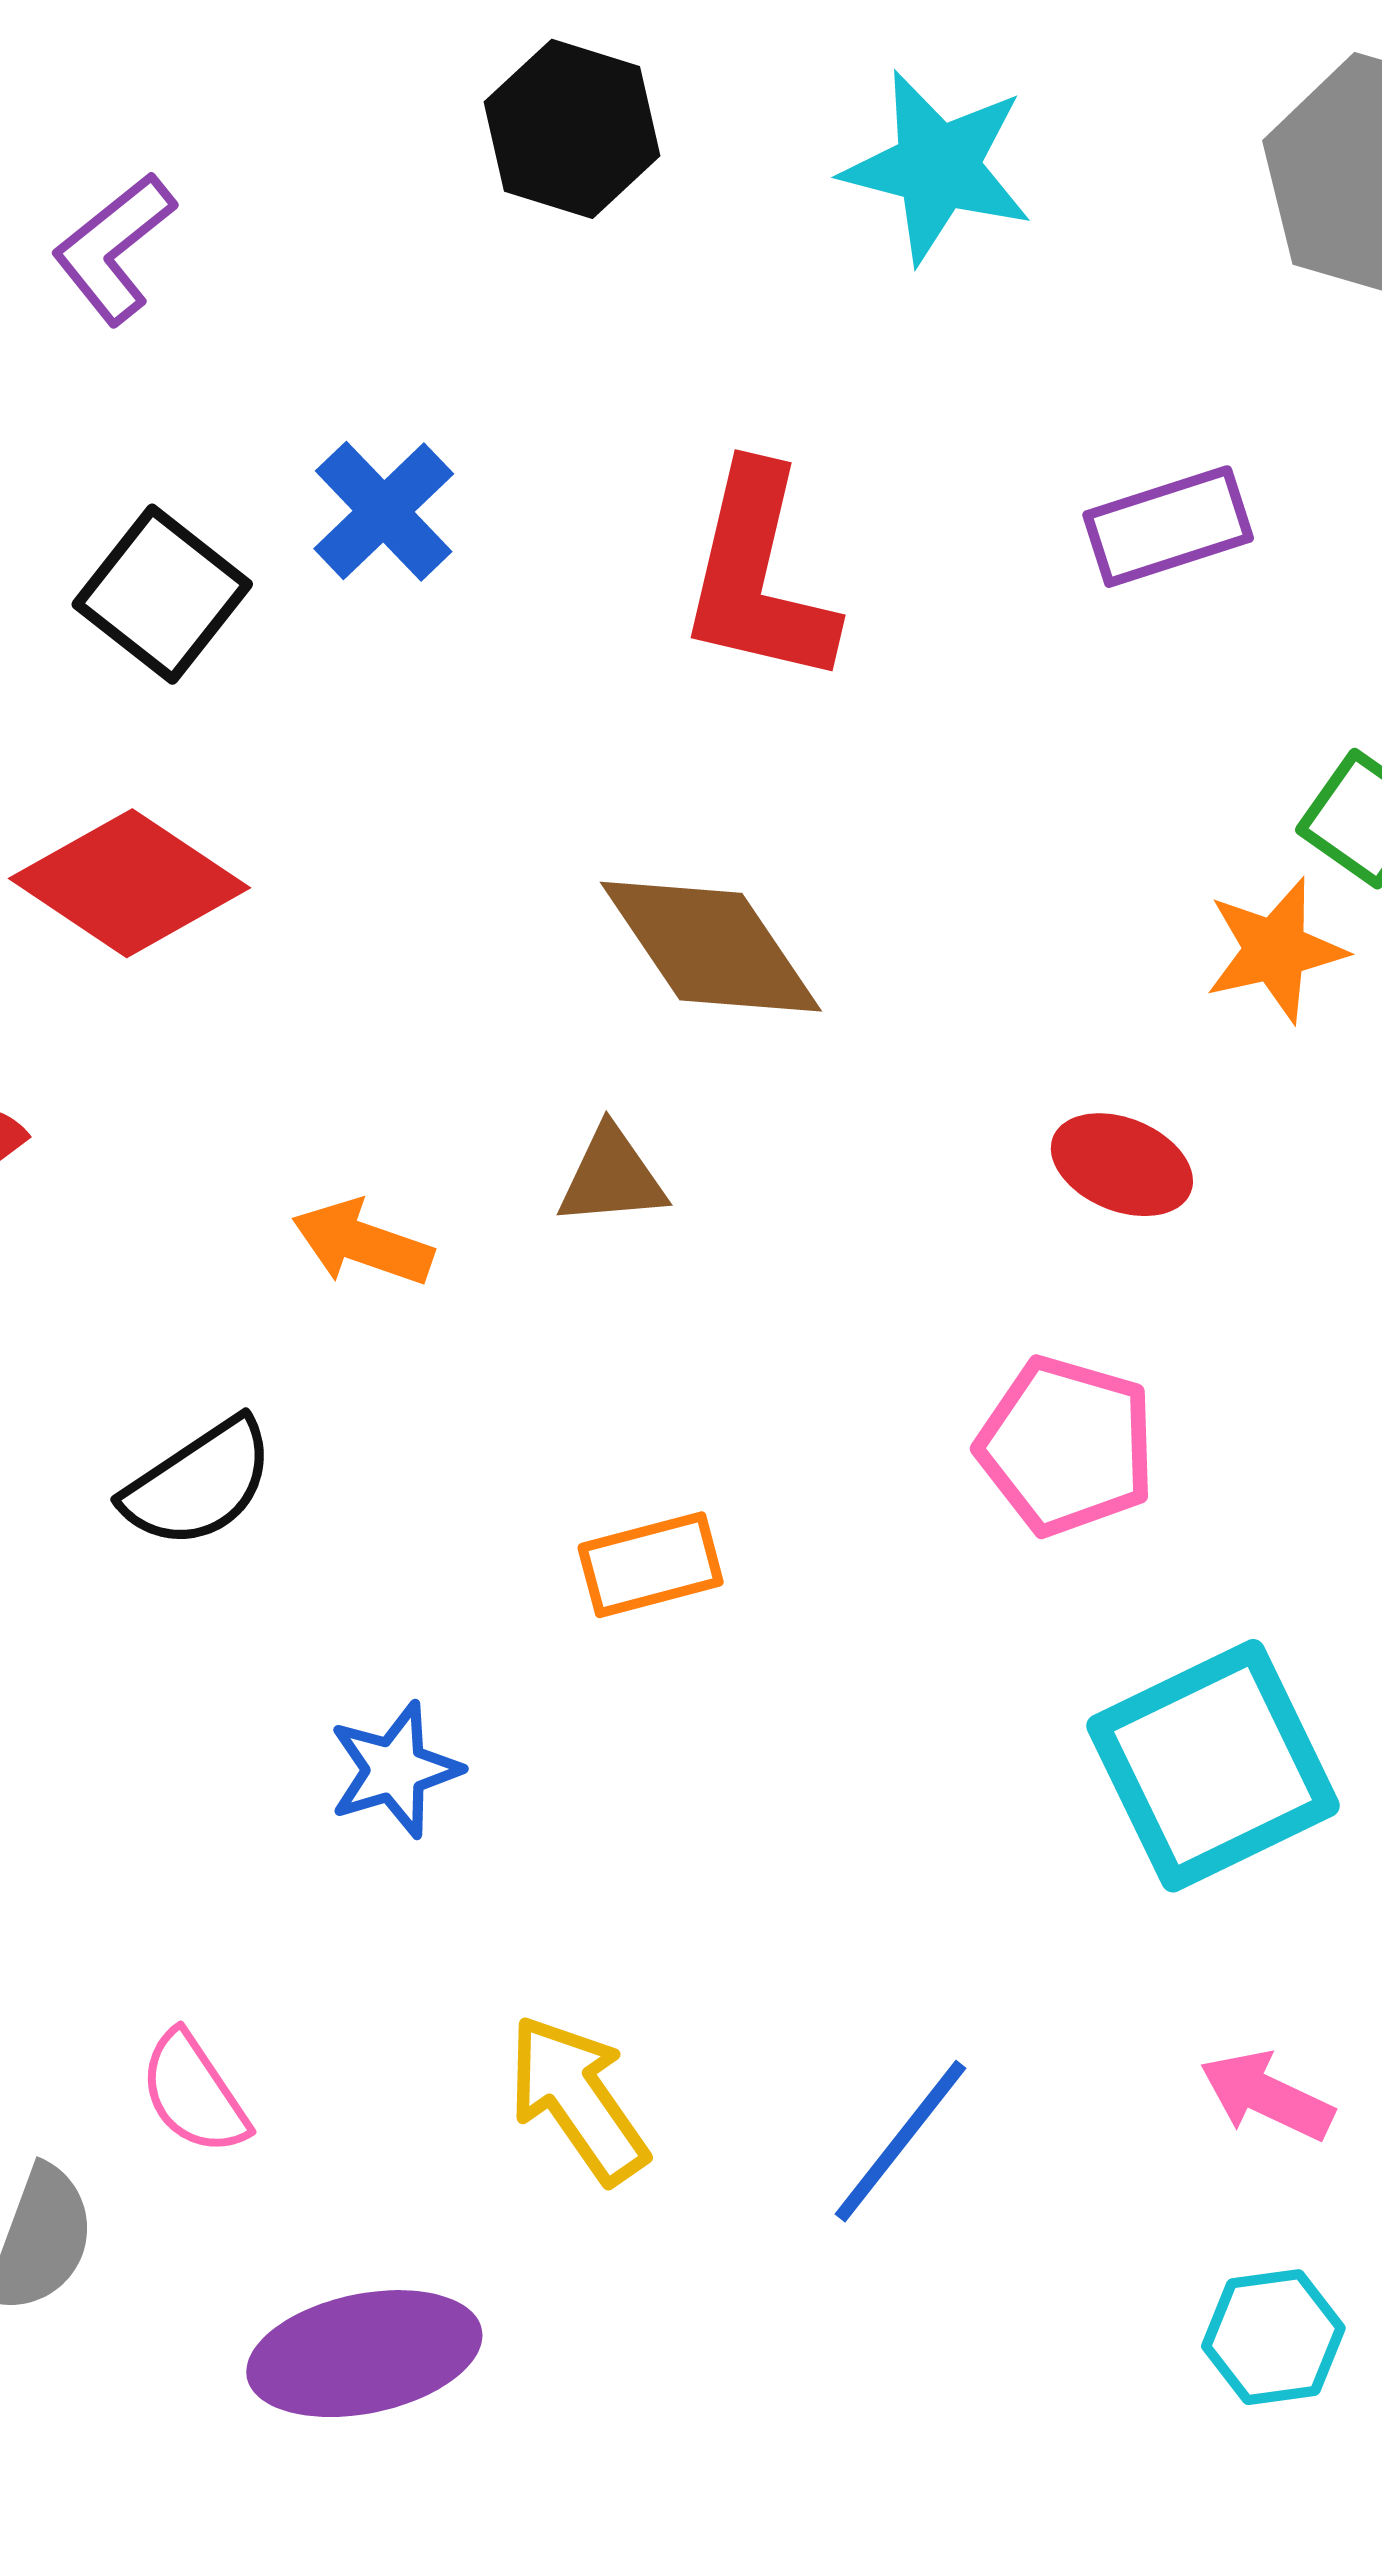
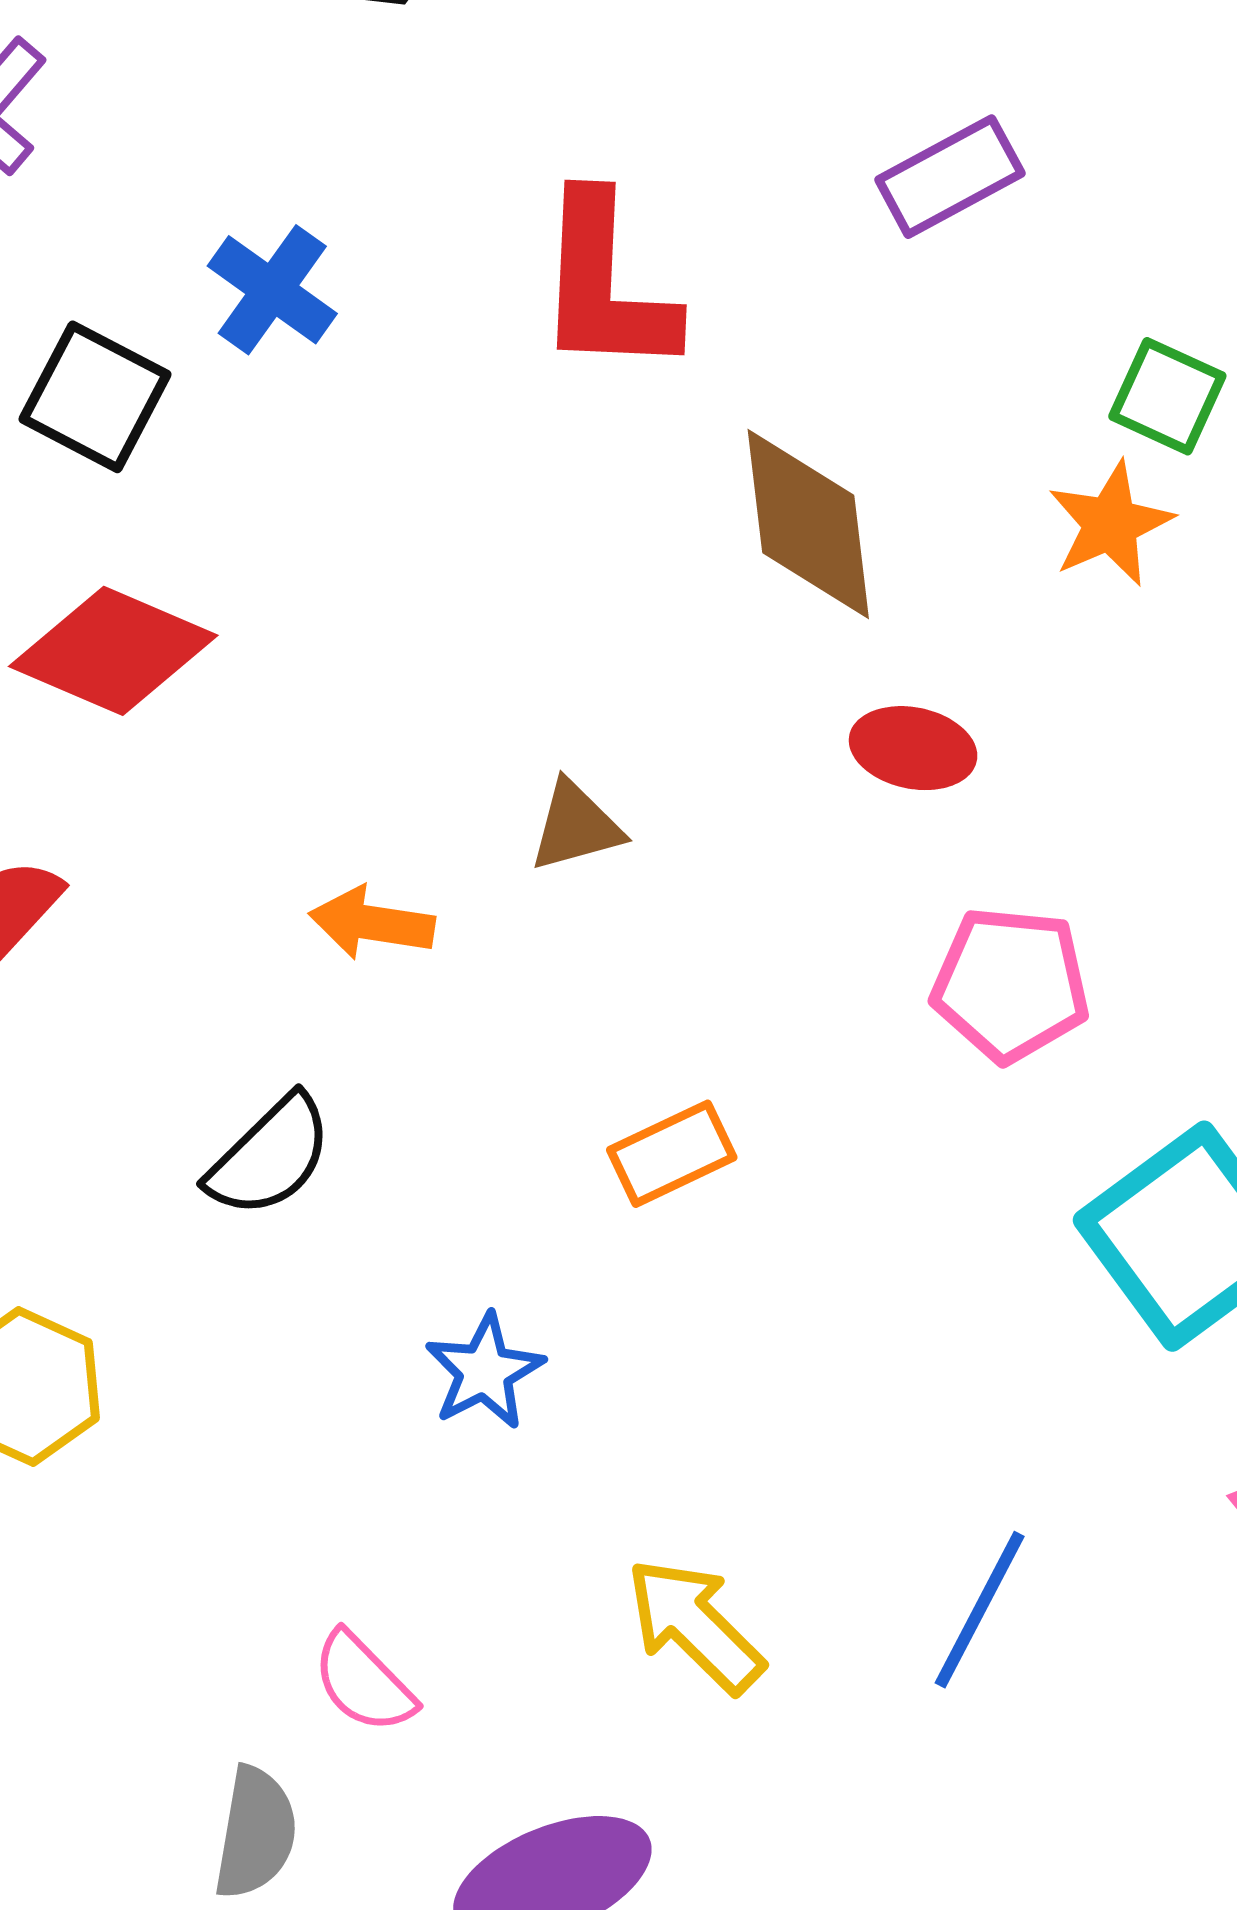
brown diamond: (711, 947) -> (808, 524), moved, turned 38
red ellipse: (1122, 1165) -> (913, 748), moved

